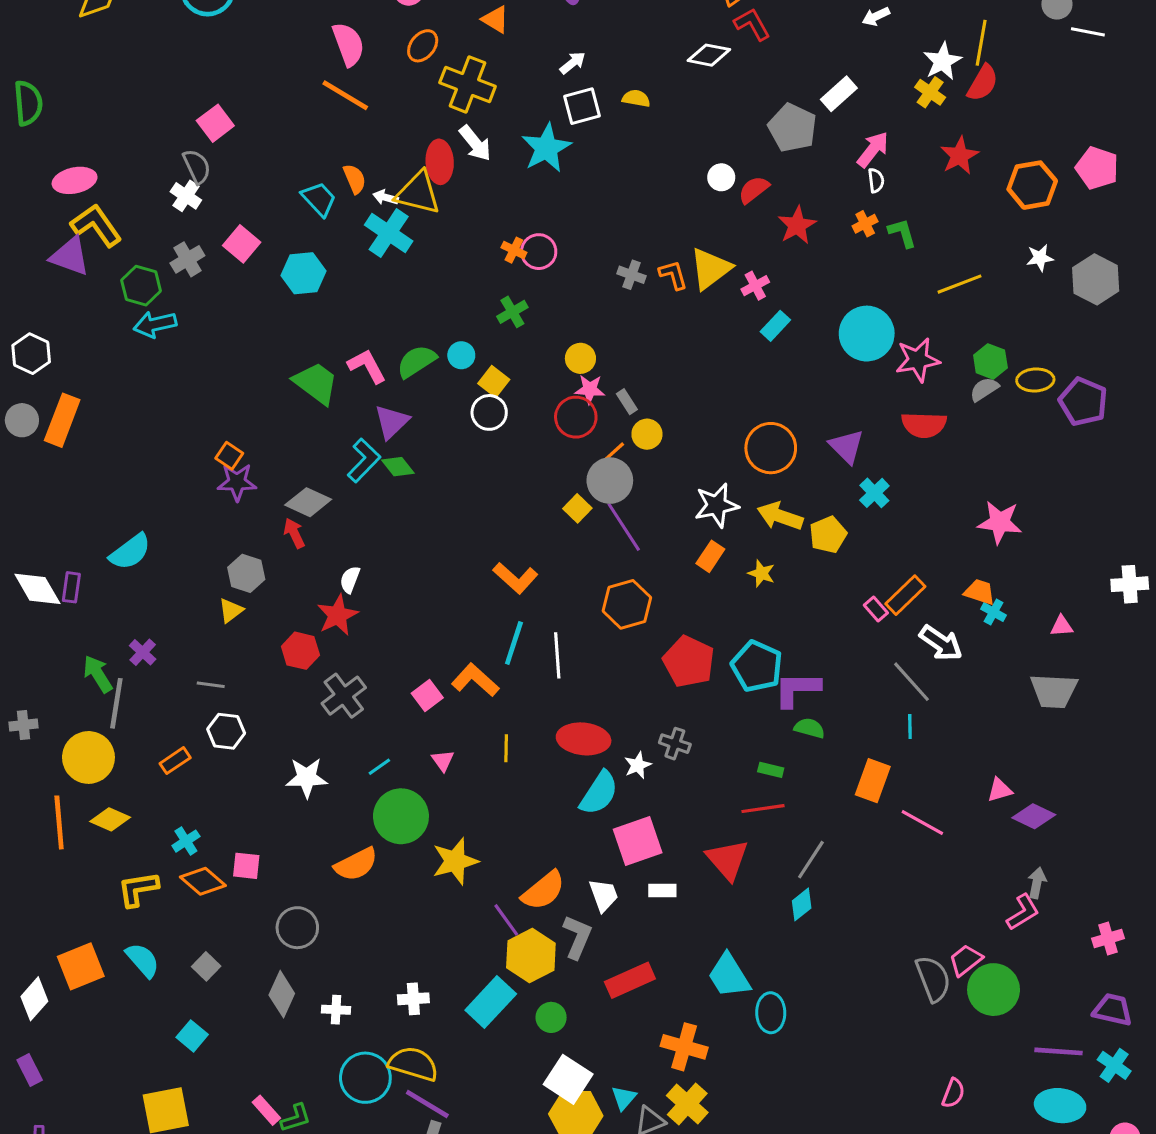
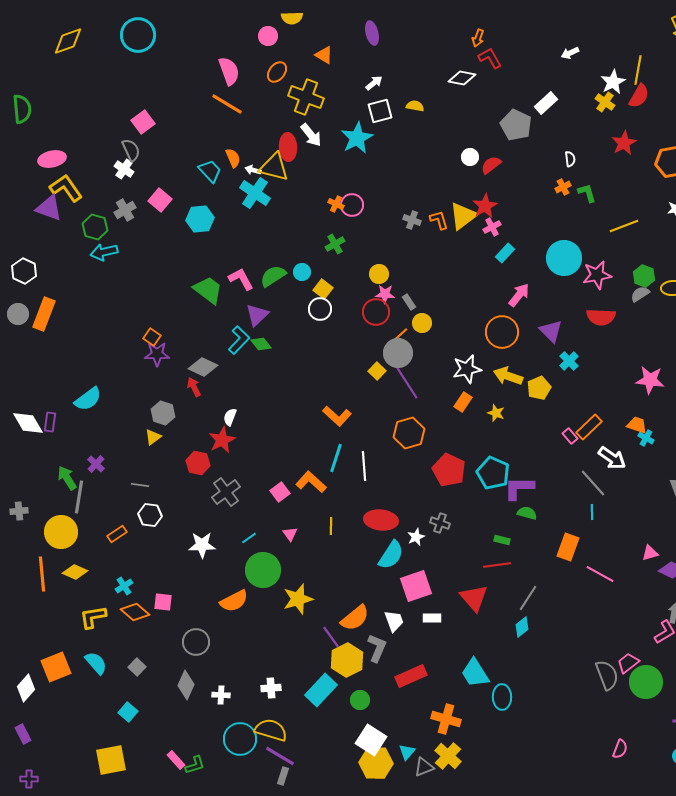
pink arrow: (873, 149) -> (519, 295), moved
red star: (797, 225) -> (485, 206), moved

